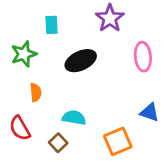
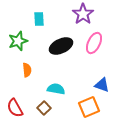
pink ellipse: (143, 57) -> (94, 43), moved, turned 30
blue triangle: (150, 112) -> (102, 85), moved
red semicircle: (20, 128) -> (15, 108), moved

